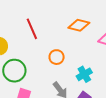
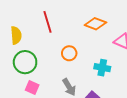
cyan cross: (84, 74) -> (102, 68), moved, turned 35

